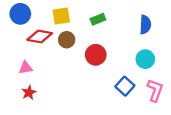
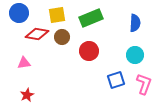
green rectangle: (98, 19) -> (91, 18), size x1.6
blue square: (125, 86) -> (116, 80), turned 30
red star: (29, 93) -> (27, 95), moved

